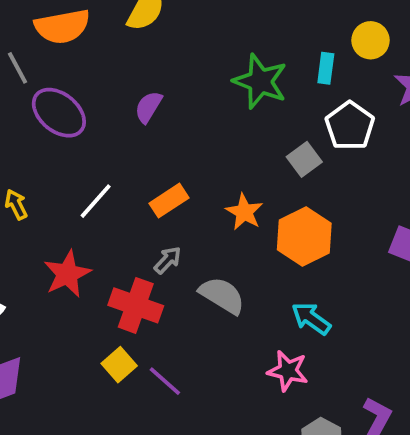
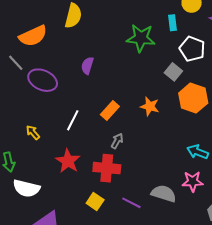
orange hexagon: (304, 236) -> (193, 98), moved
gray semicircle: (222, 295) -> (164, 193), moved
yellow square: (119, 365) -> (95, 201), moved

